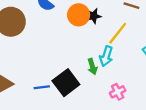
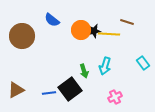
yellow line: (118, 33) -> (109, 34), moved, turned 55
green arrow: (92, 67) -> (84, 71), moved

